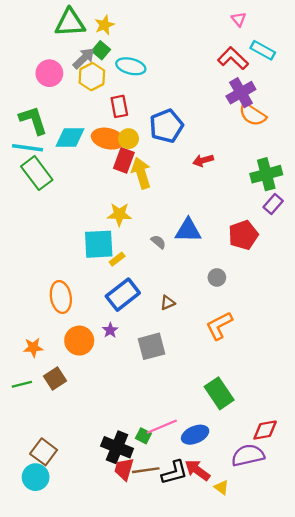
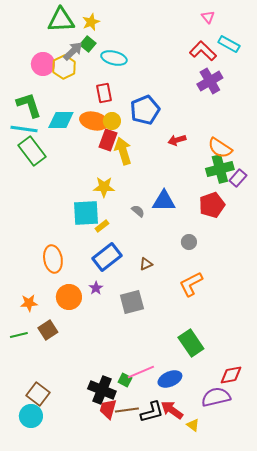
yellow hexagon: (92, 77) -> (64, 67), moved
orange semicircle: (252, 114) -> (220, 148), moved
green cross: (266, 174) -> (220, 169), moved

